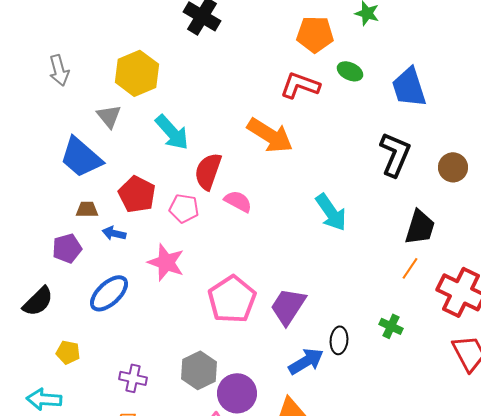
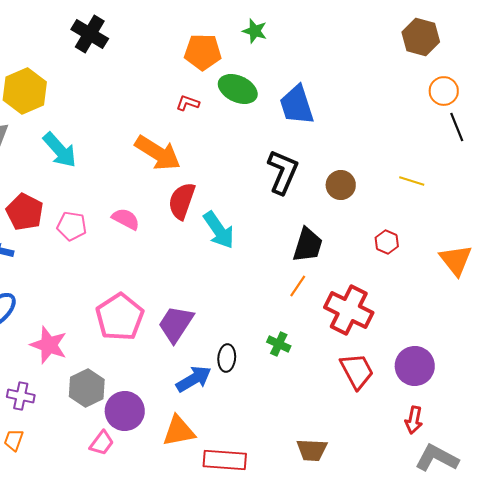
green ellipse: (350, 71) -> (238, 89), size x1.5
red L-shape: (300, 85) -> (188, 103), size x0.6
red semicircle: (208, 171) -> (182, 201), moved
pink star: (166, 262) -> (49, 345), moved

